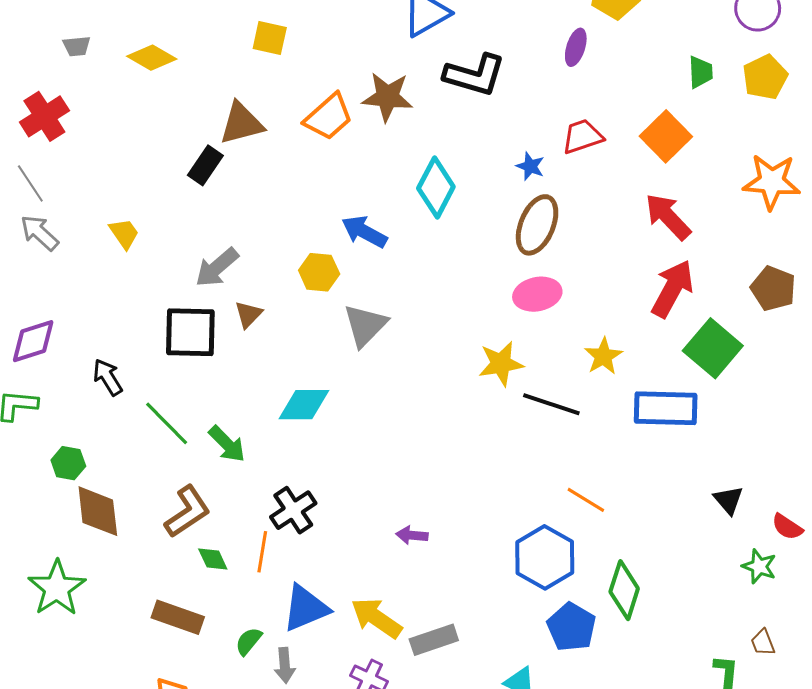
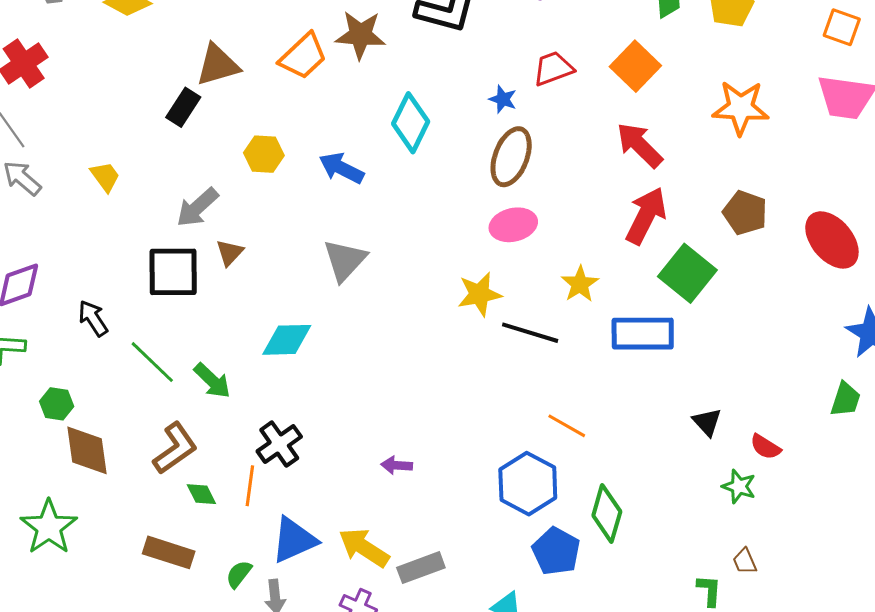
yellow hexagon: (319, 272) -> (264, 154), moved

